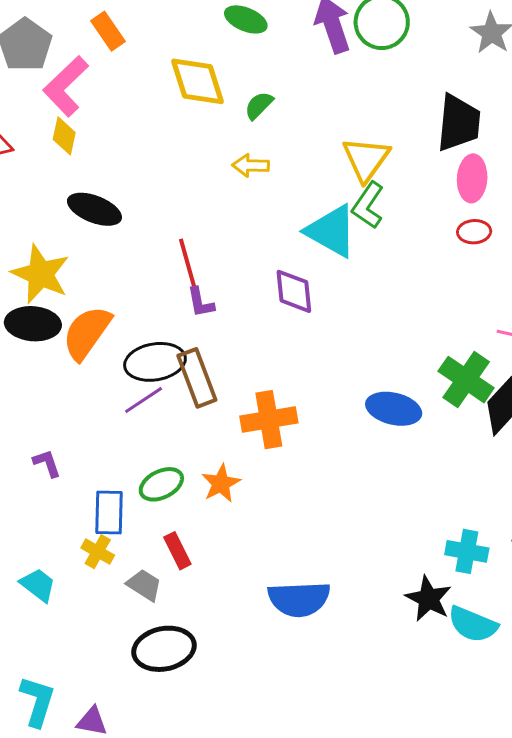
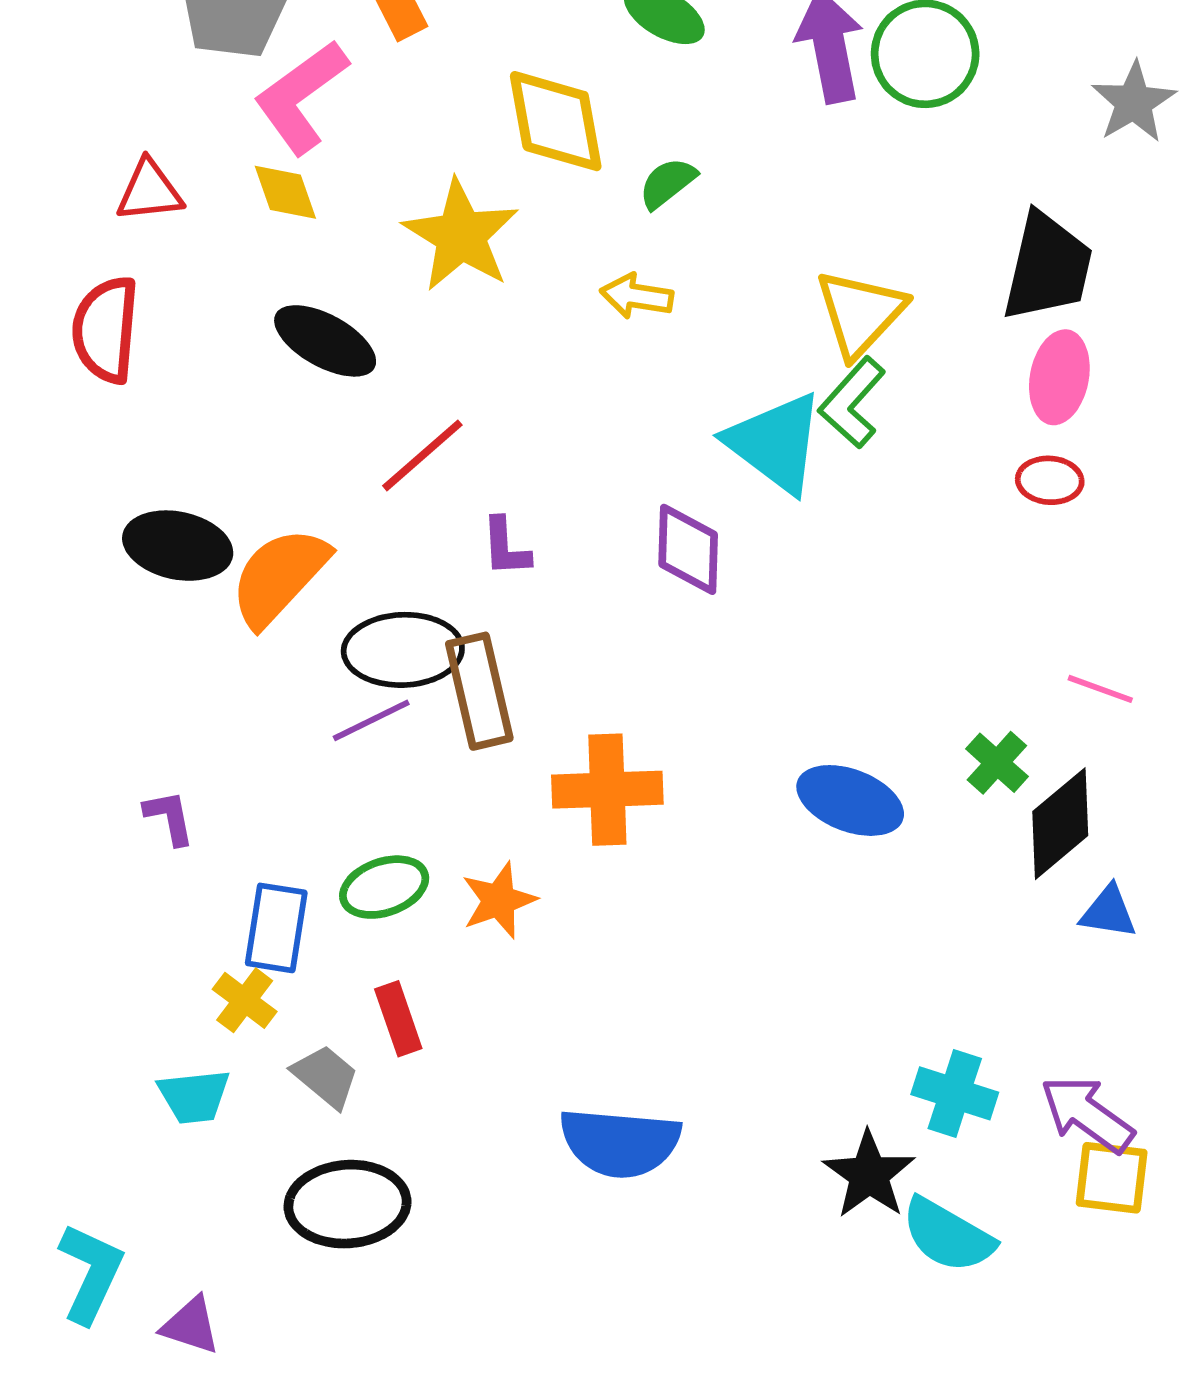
yellow diamond: (64, 136) -> (285, 192), turned -39
red line: (188, 264) -> (422, 455), moved, turned 57
yellow star: (41, 274) -> (461, 235), moved
green cross: (466, 380) -> (997, 763), size x0.6
cyan trapezoid: (38, 585) -> (194, 1096), moved, turned 129

